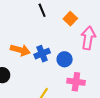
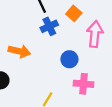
blue cross: (42, 54) -> (49, 26), moved

